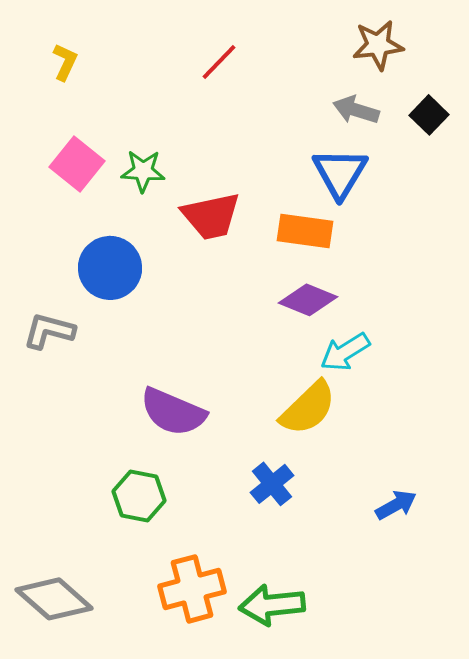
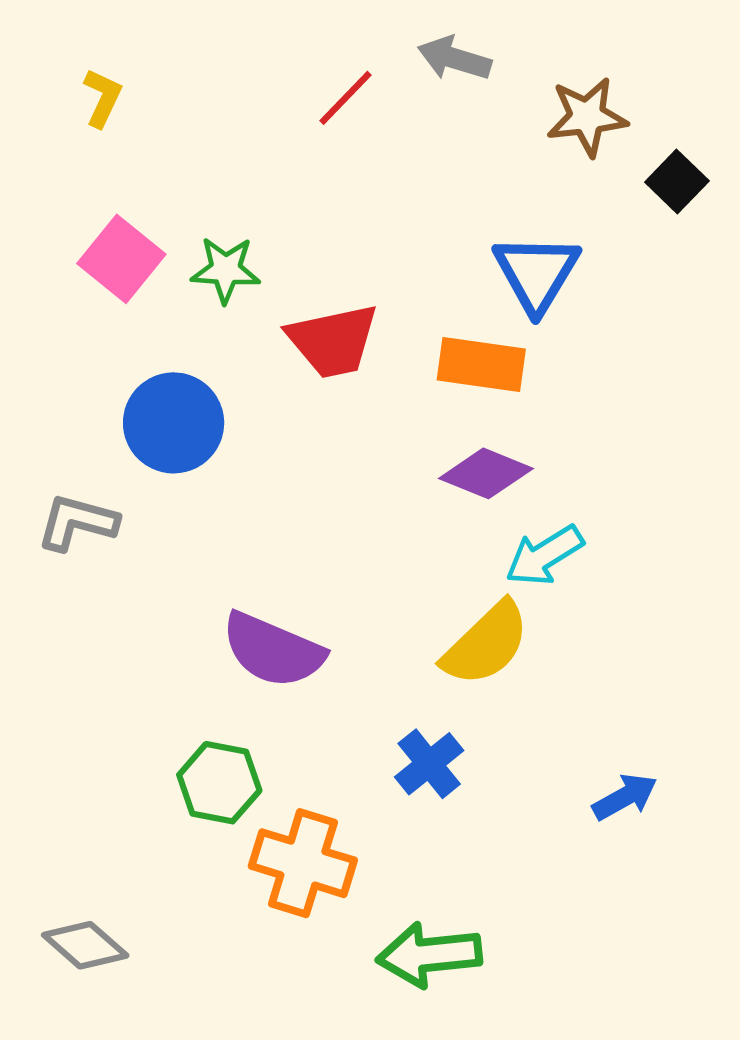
brown star: (378, 45) -> (587, 117), moved
gray arrow: (356, 110) -> (454, 58), moved
orange cross: (192, 589) -> (303, 863), moved, turned 32
gray diamond: (54, 599) -> (85, 945), size x0.7

